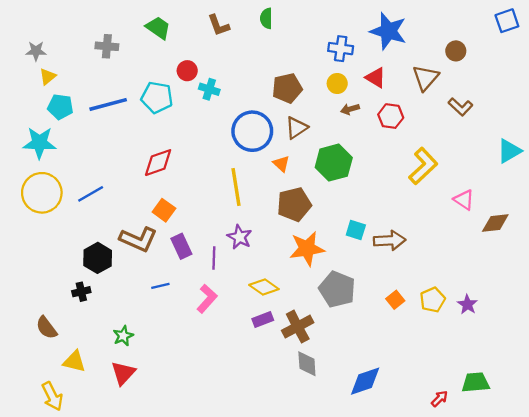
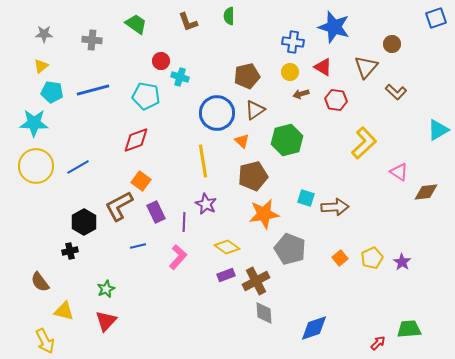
gray star: (36, 51) -> (44, 34), moved
cyan pentagon: (157, 97) -> (146, 96), moved
brown L-shape: (138, 239) -> (119, 206), turned 128

